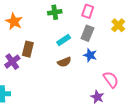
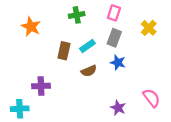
brown rectangle: (28, 49) -> (64, 51), moved
purple cross: (12, 62) -> (41, 86), moved, turned 35
pink semicircle: (111, 80) -> (152, 98), moved
purple star: (97, 97) -> (118, 108), moved

